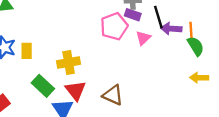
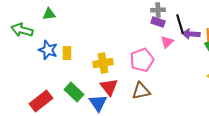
pink pentagon: (114, 26) -> (142, 60), moved
green rectangle: (43, 86) -> (74, 92), moved
brown triangle: (113, 95) -> (141, 91), turned -36

